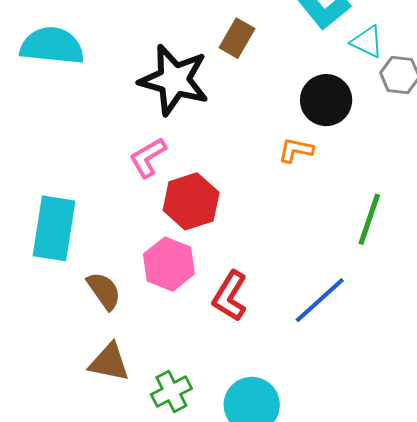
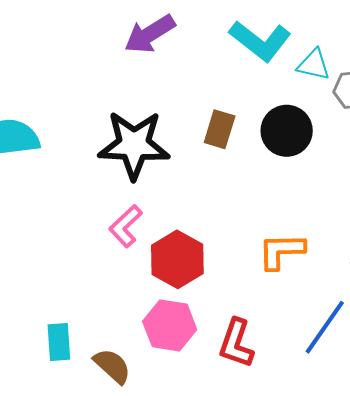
brown rectangle: (237, 38) -> (220, 129), moved
orange L-shape: (296, 150) -> (281, 251), moved, size x1.4
cyan rectangle: (54, 228) -> (59, 342), moved, size x0.6

